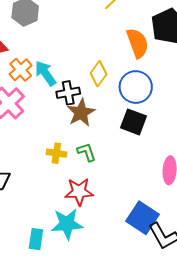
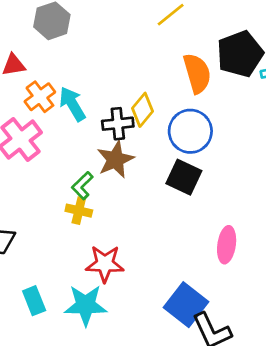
black cross: (68, 93) -> (118, 124), moved
green L-shape: (87, 152) -> (82, 186), moved, turned -120
cyan rectangle: (36, 239) -> (34, 301), moved, turned -35

